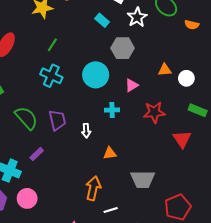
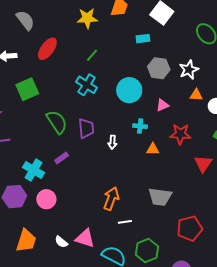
white star: (137, 17) -> (189, 70), moved
cyan rectangle: (102, 20) -> (143, 39), turned -56
orange triangle: (110, 153) -> (153, 149), moved

